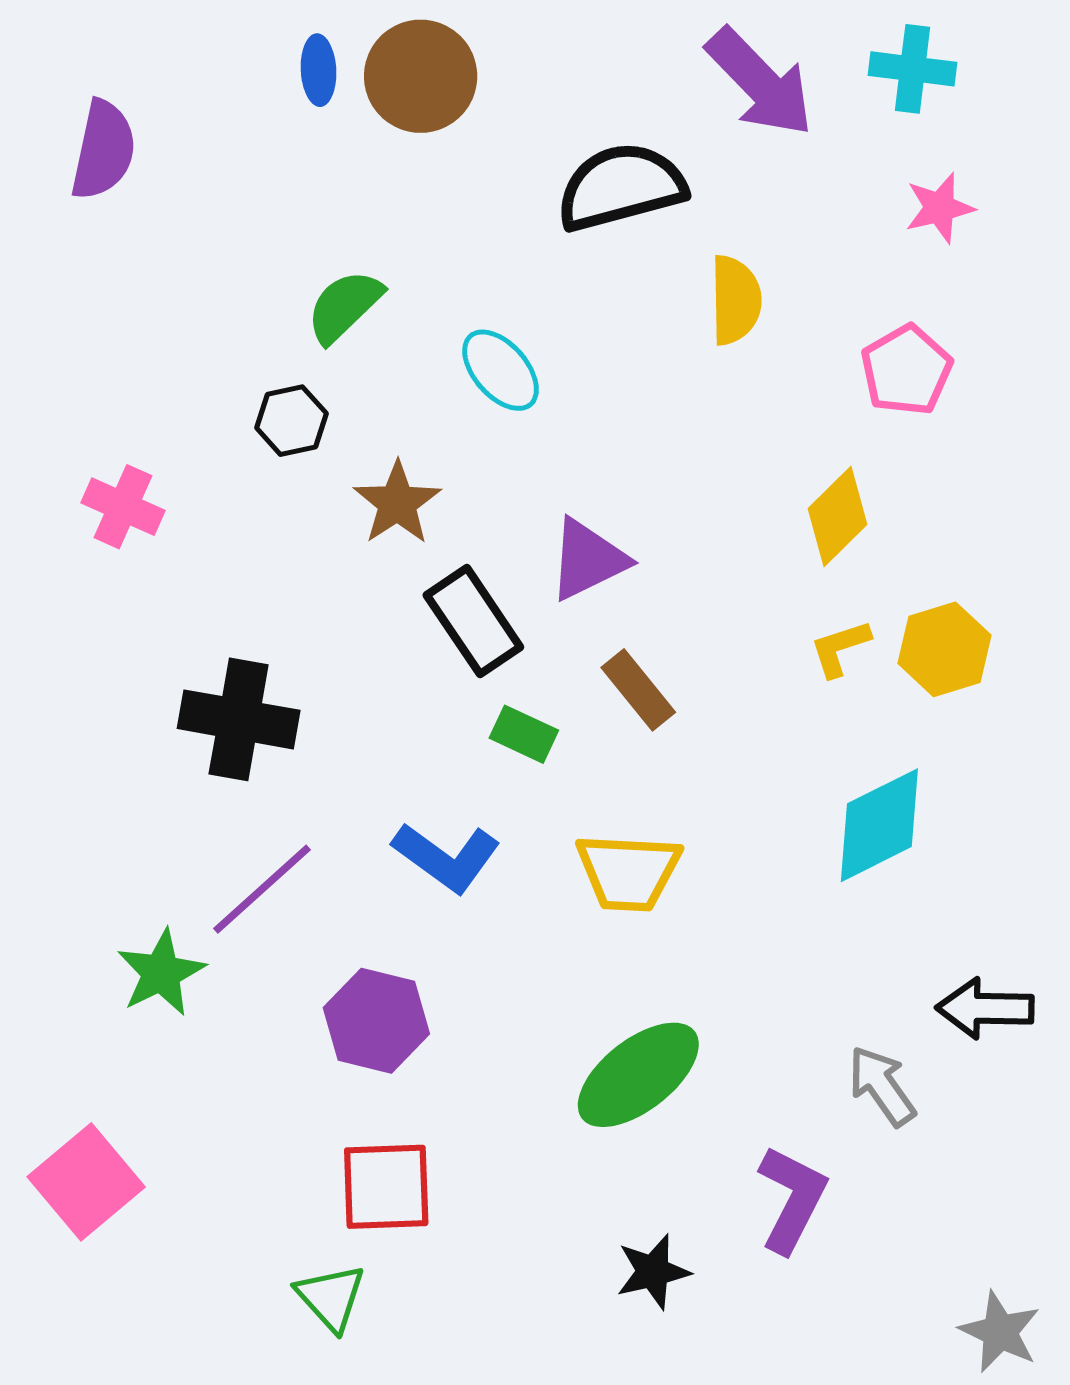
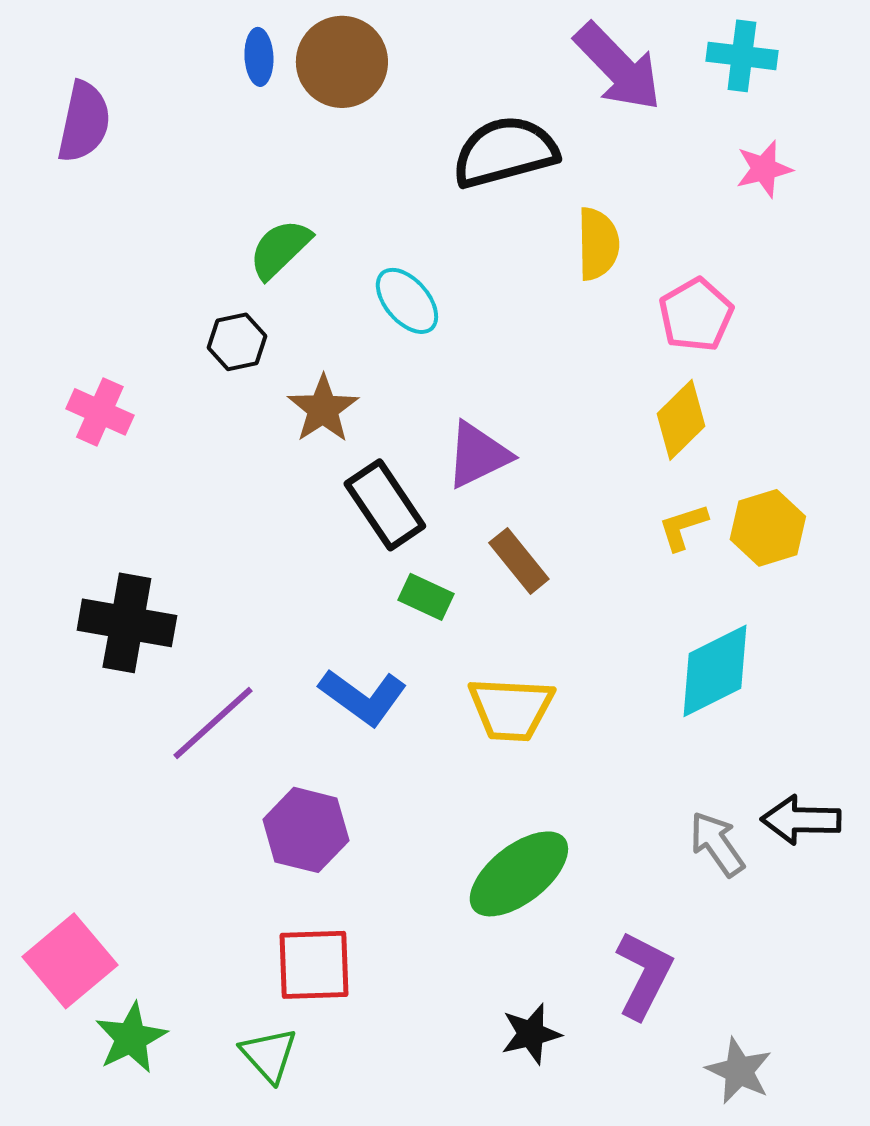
pink pentagon: (906, 370) -> (696, 315), moved
black cross: (239, 719) -> (127, 623), moved
green star: (161, 973) -> (131, 1038), moved
gray arrow: (882, 1086) -> (717, 844), moved
gray star: (1000, 1332) -> (739, 1071), moved

